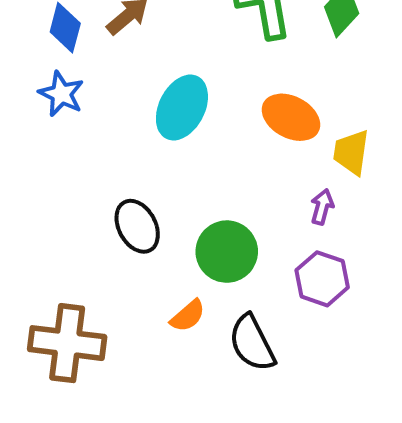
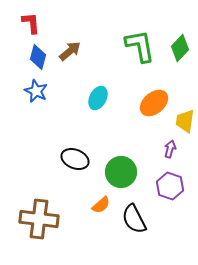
cyan ellipse: (182, 108) -> (98, 98), size x0.7
orange ellipse: (291, 117) -> (154, 103), turned -68
black ellipse: (137, 226) -> (75, 159), turned -40

